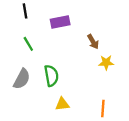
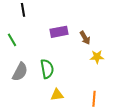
purple rectangle: (60, 22) -> (59, 32), moved
green line: (28, 44) -> (12, 40), moved

